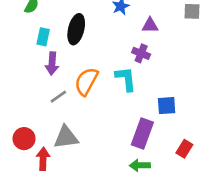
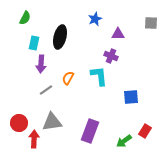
orange semicircle: (86, 81) -> (68, 78), size x0.6
purple rectangle: (142, 134) -> (90, 131), moved
green arrow: (140, 165) -> (124, 141), moved, turned -35

